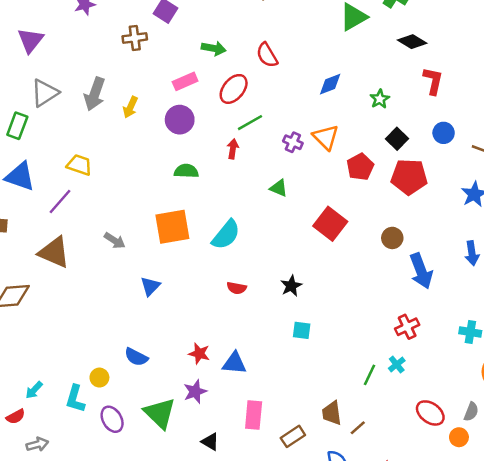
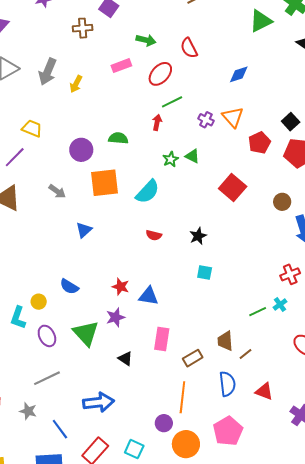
green star: (380, 99) -> (171, 159), moved
purple circle: (180, 120) -> (81, 150), moved
green line: (370, 375) -> (258, 312), turned 36

